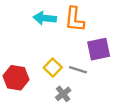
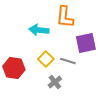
cyan arrow: (45, 18) -> (39, 30), moved

